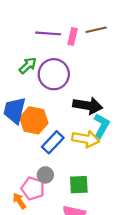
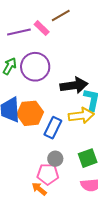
pink rectangle: (73, 37) -> (42, 28), turned -42

